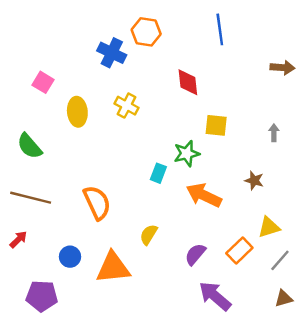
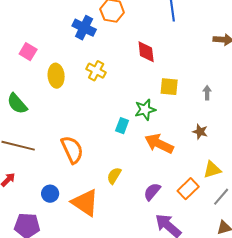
gray arrow: (274, 133) -> (207, 93), moved
orange triangle: (113, 268) -> (85, 203), turned 40

